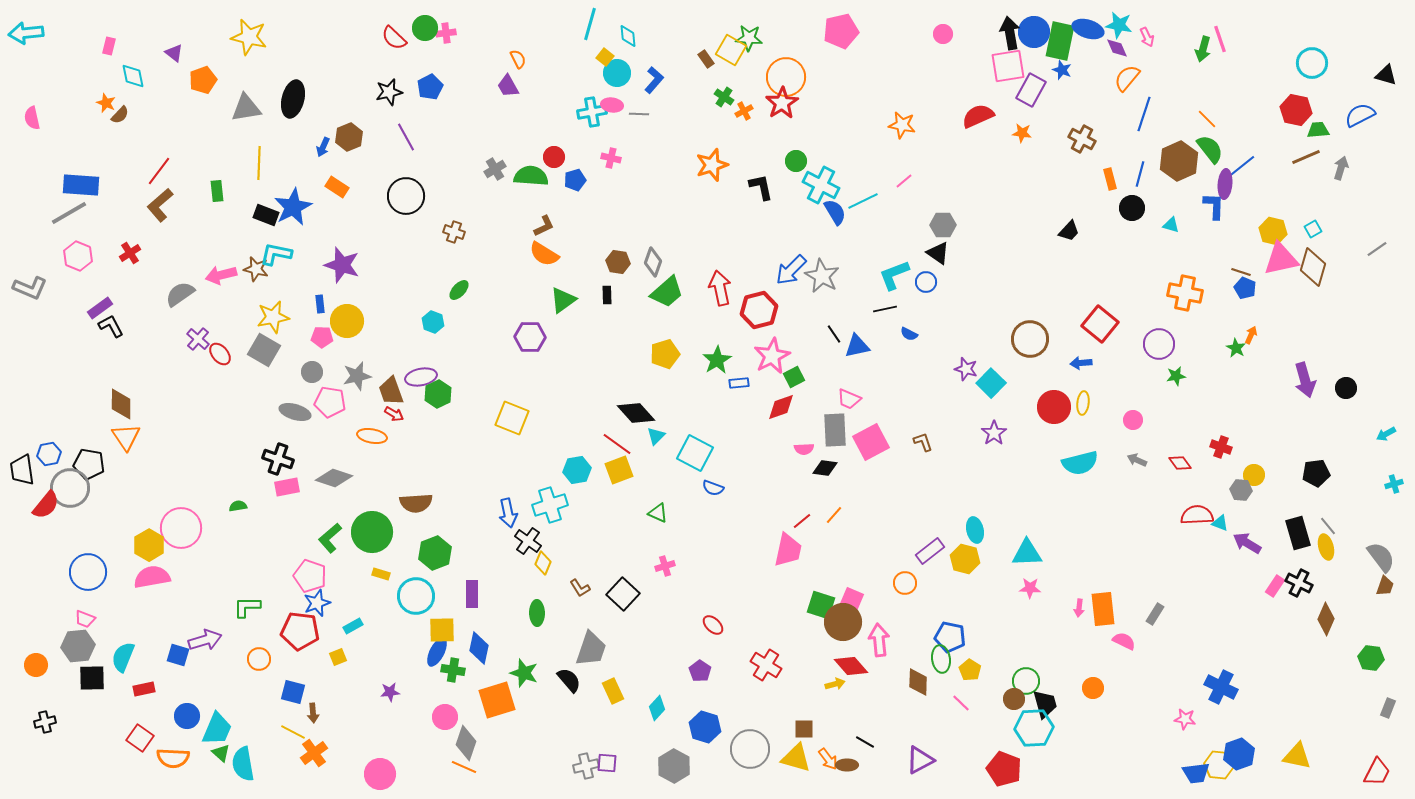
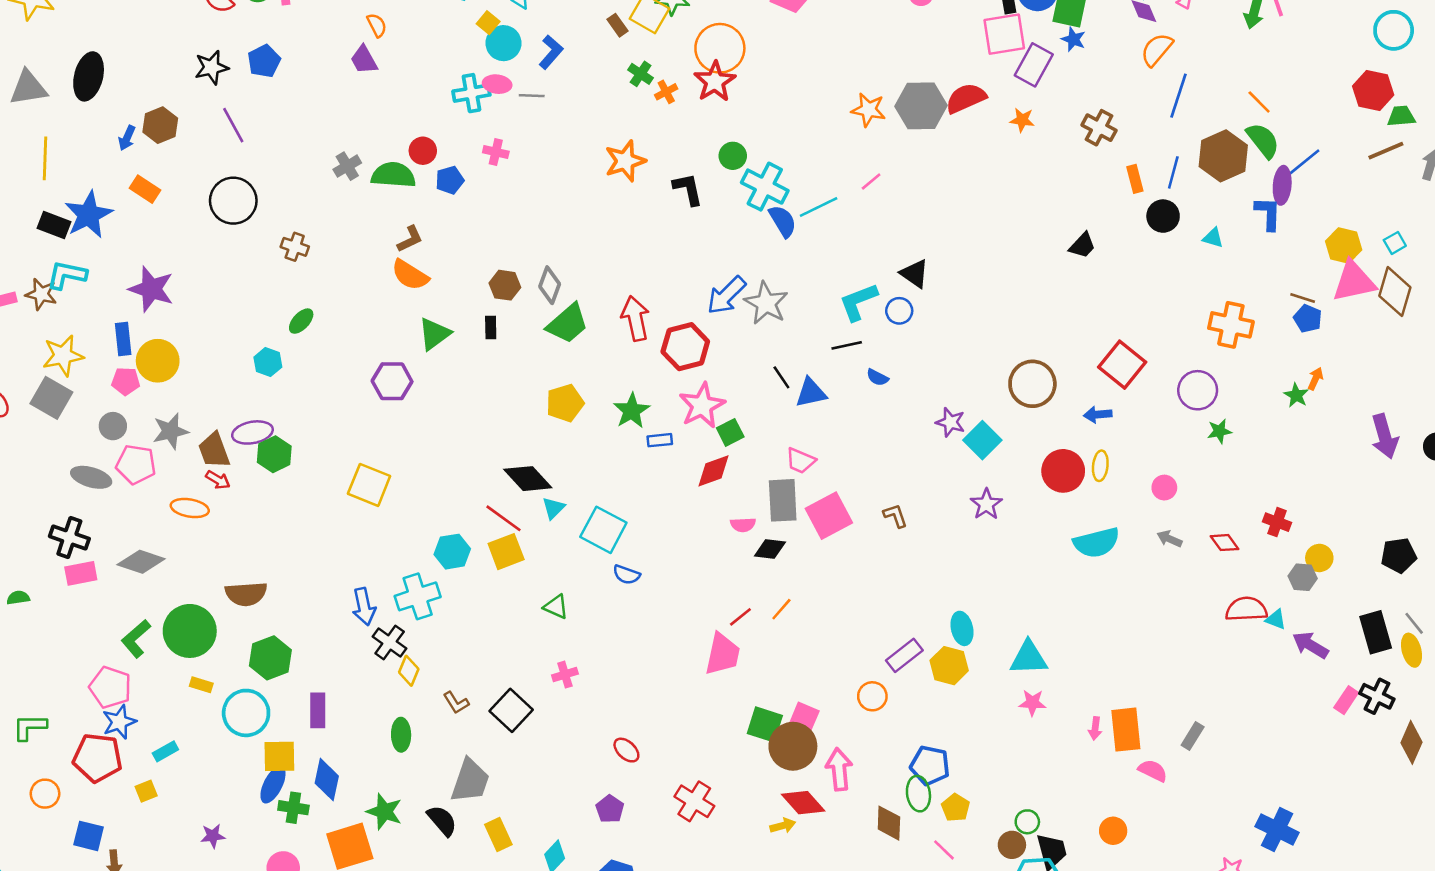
gray hexagon: (943, 225) -> (921, 106), moved, size x1.5
blue rectangle: (320, 304) -> (123, 339), size x1.4
green circle: (1026, 681) -> (1027, 822), size x0.7

